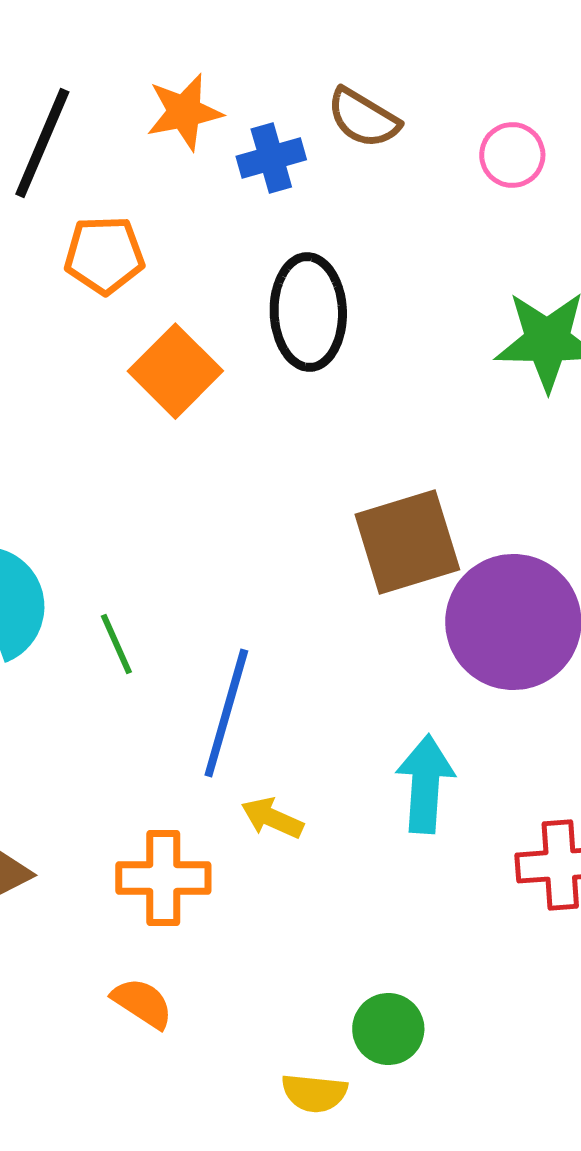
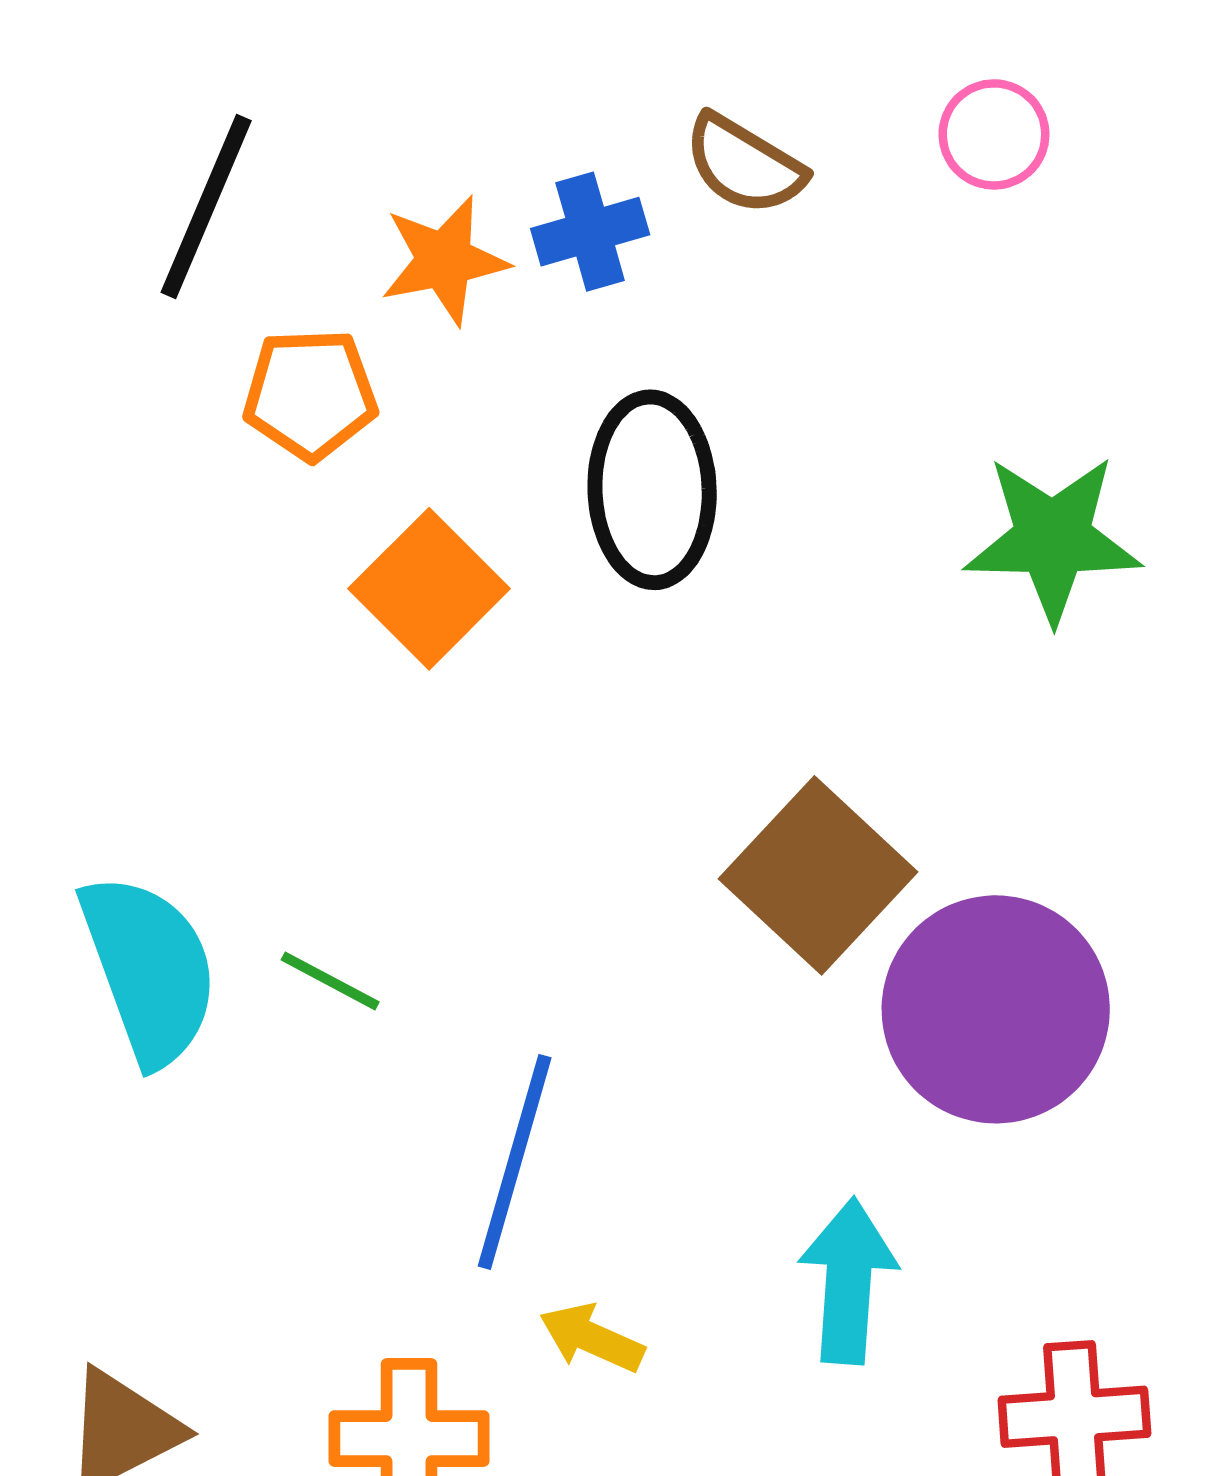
orange star: (184, 112) -> (444, 260), moved
pink circle: (512, 155) -> (994, 134), moved
brown square: (407, 542) -> (818, 875), turned -30
green line: (116, 644) -> (330, 981), moved, turned -38

